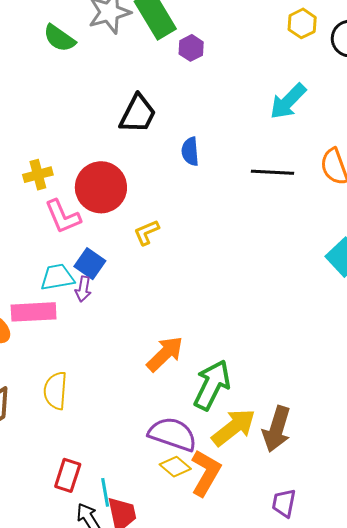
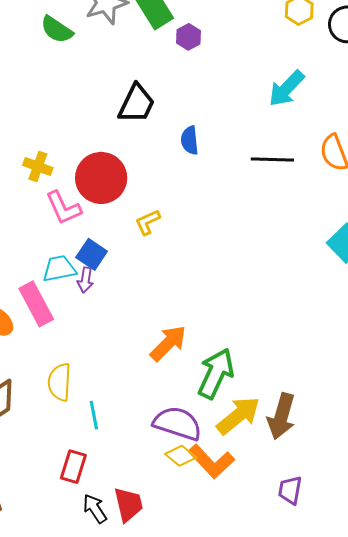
yellow cross: (38, 175) -> (38, 166), turned 36
pink rectangle: (34, 312) -> (36, 304), turned 66
orange L-shape: (206, 473) -> (211, 461), turned 108
cyan line: (105, 492) -> (94, 415), moved

